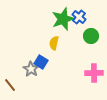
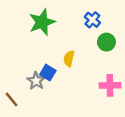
green star: (63, 19) -> (42, 22), moved
yellow semicircle: (54, 43) -> (69, 58), moved

